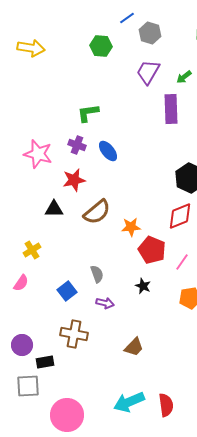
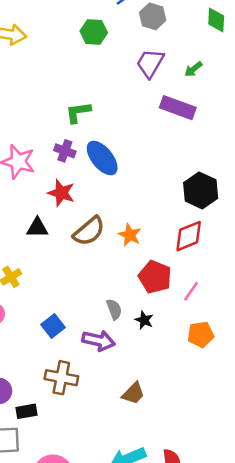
purple rectangle: (171, 109) -> (178, 108), turned -68
blue ellipse: (108, 151) -> (102, 158), size x1.4
red star: (74, 180) -> (61, 193), turned 30
orange star: (131, 227) -> (130, 235), moved, turned 30
gray semicircle: (97, 274) -> (114, 309), moved
purple arrow: (105, 303) -> (99, 341), size x1.5

